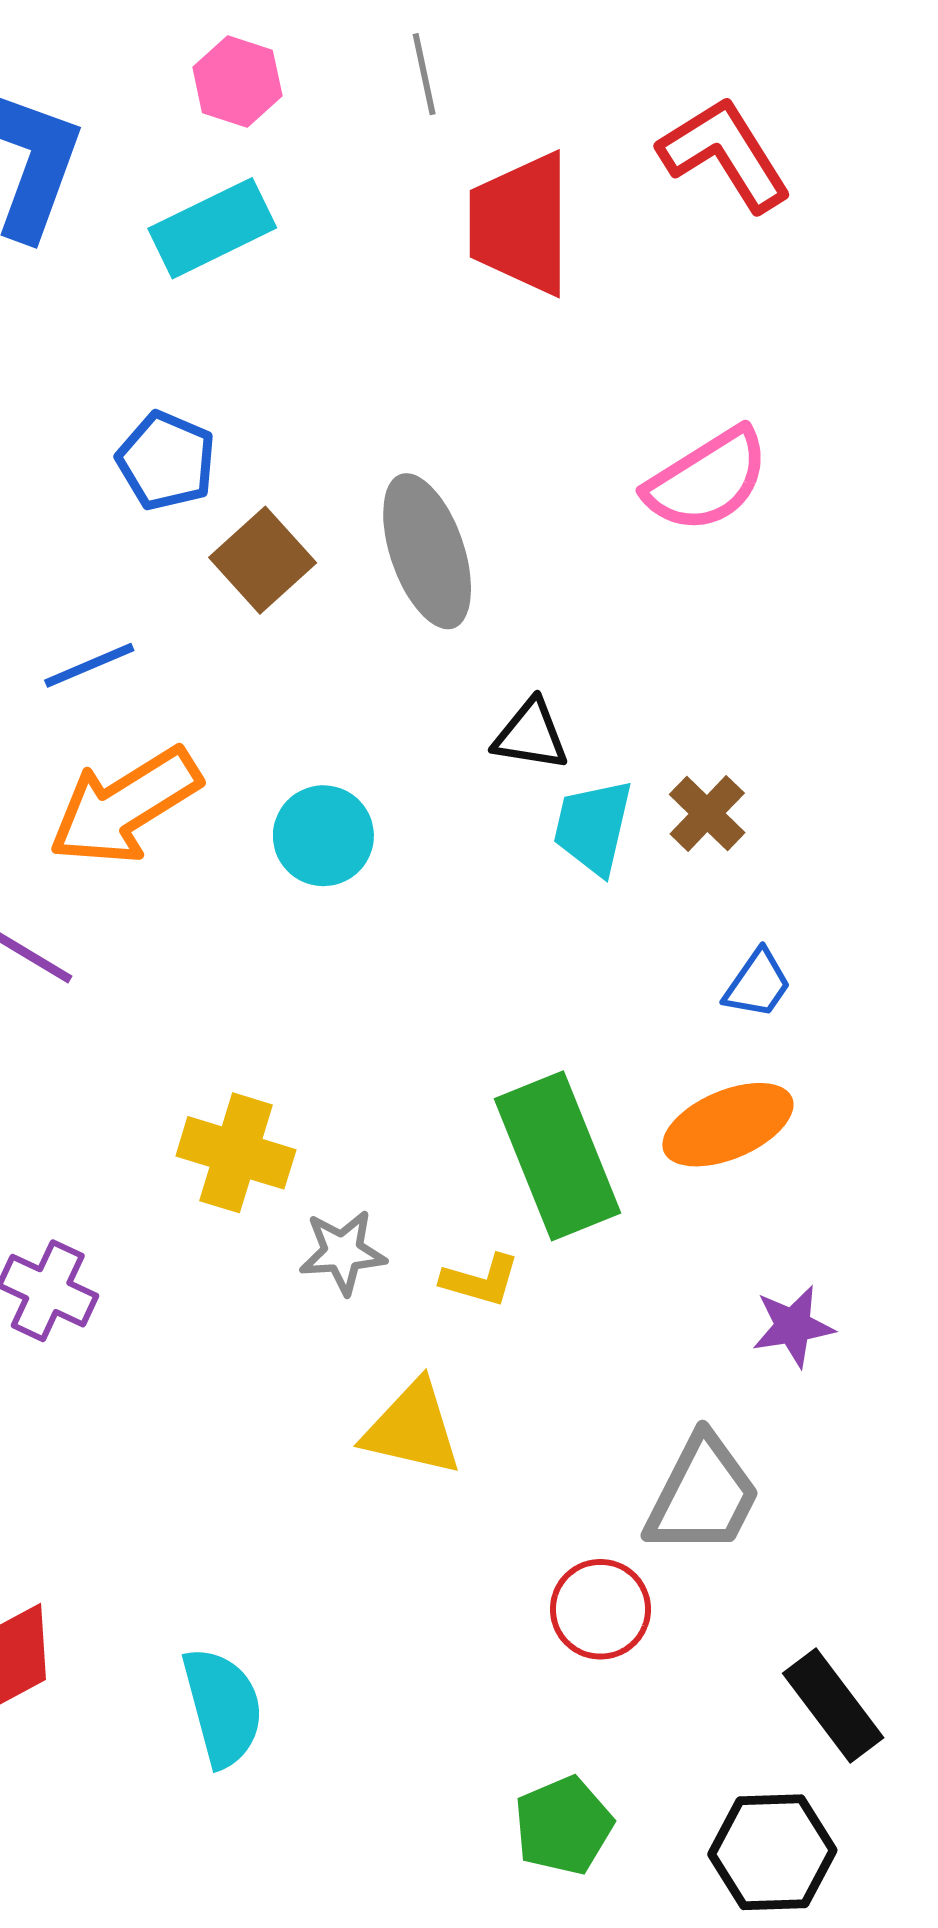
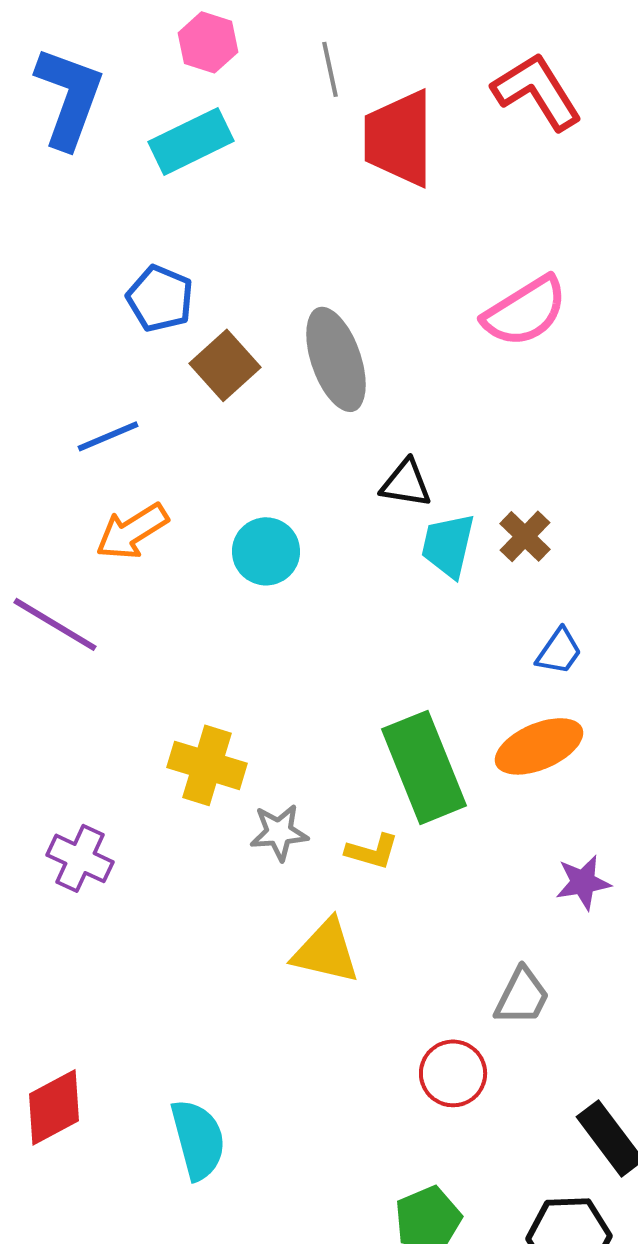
gray line: (424, 74) -> (330, 69), moved
orange arrow: (125, 806) -> (132, 531), size x0.7
gray trapezoid: (703, 1495) -> (522, 996), size x0.7

